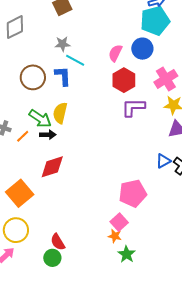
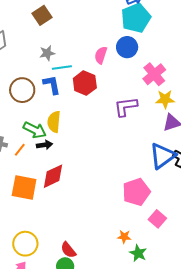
cyan line: (75, 60) -> (62, 68), turned -30
red hexagon: (124, 80) -> (85, 83), moved
blue triangle: (163, 161) -> (162, 156), size x1.8
orange square: (20, 193) -> (24, 187), moved, turned -32
pink square: (119, 222) -> (157, 219), moved

